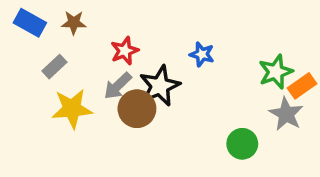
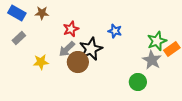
gray rectangle: (54, 67) -> (19, 38), moved
yellow star: (72, 109) -> (41, 62), size x0.7
gray star: (286, 114) -> (152, 60), moved

